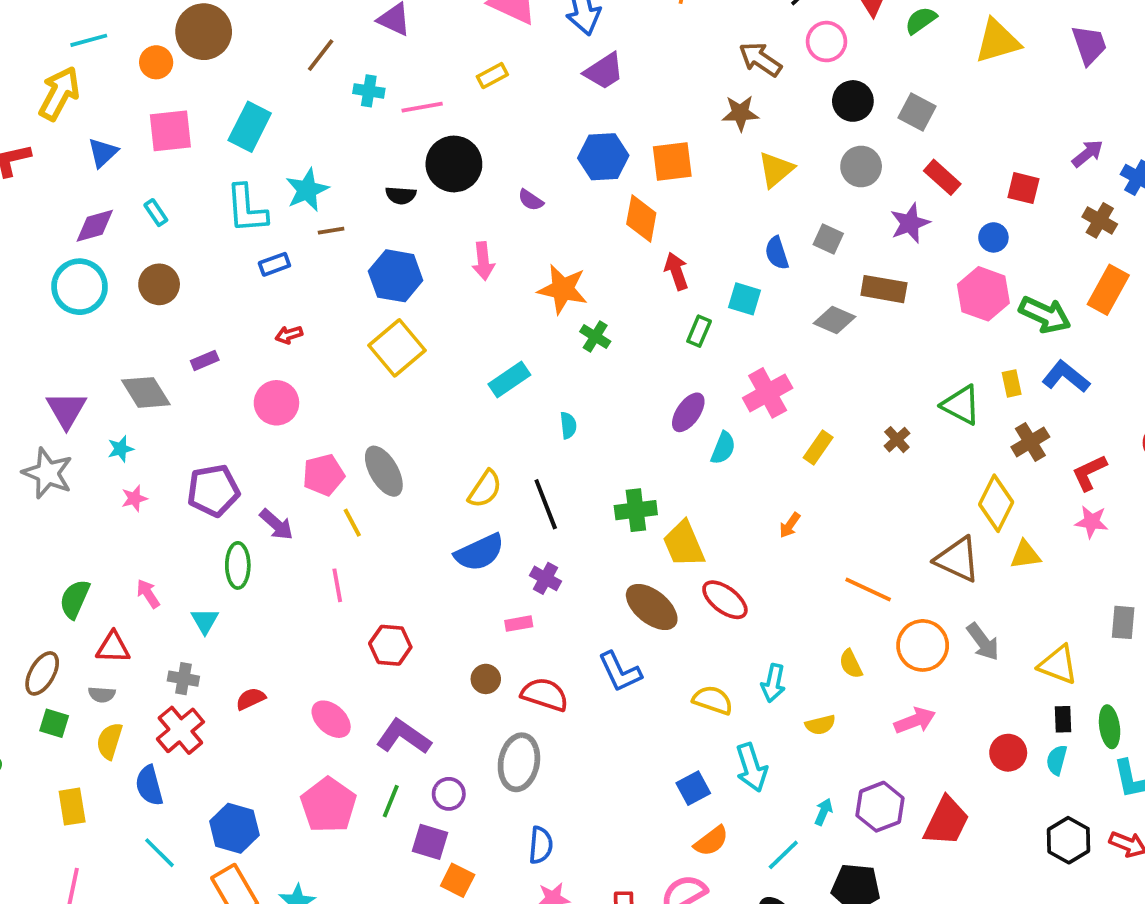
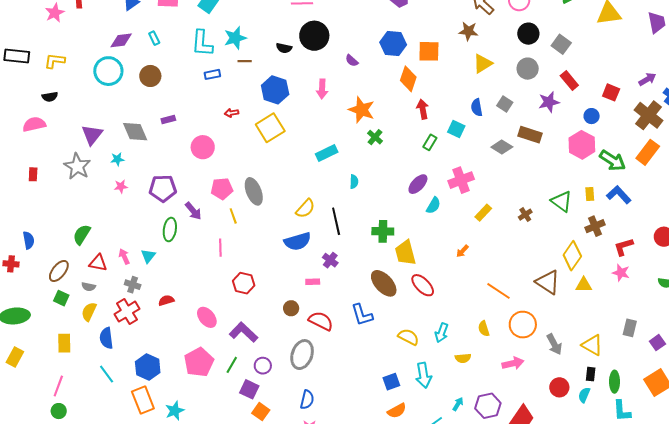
brown cross: (1100, 220) -> (649, 115), size x1.6
red arrow: (289, 335) -> (232, 113), moved
pink arrow: (148, 594) -> (124, 256), moved
gray arrow: (983, 642) -> (554, 344), moved

